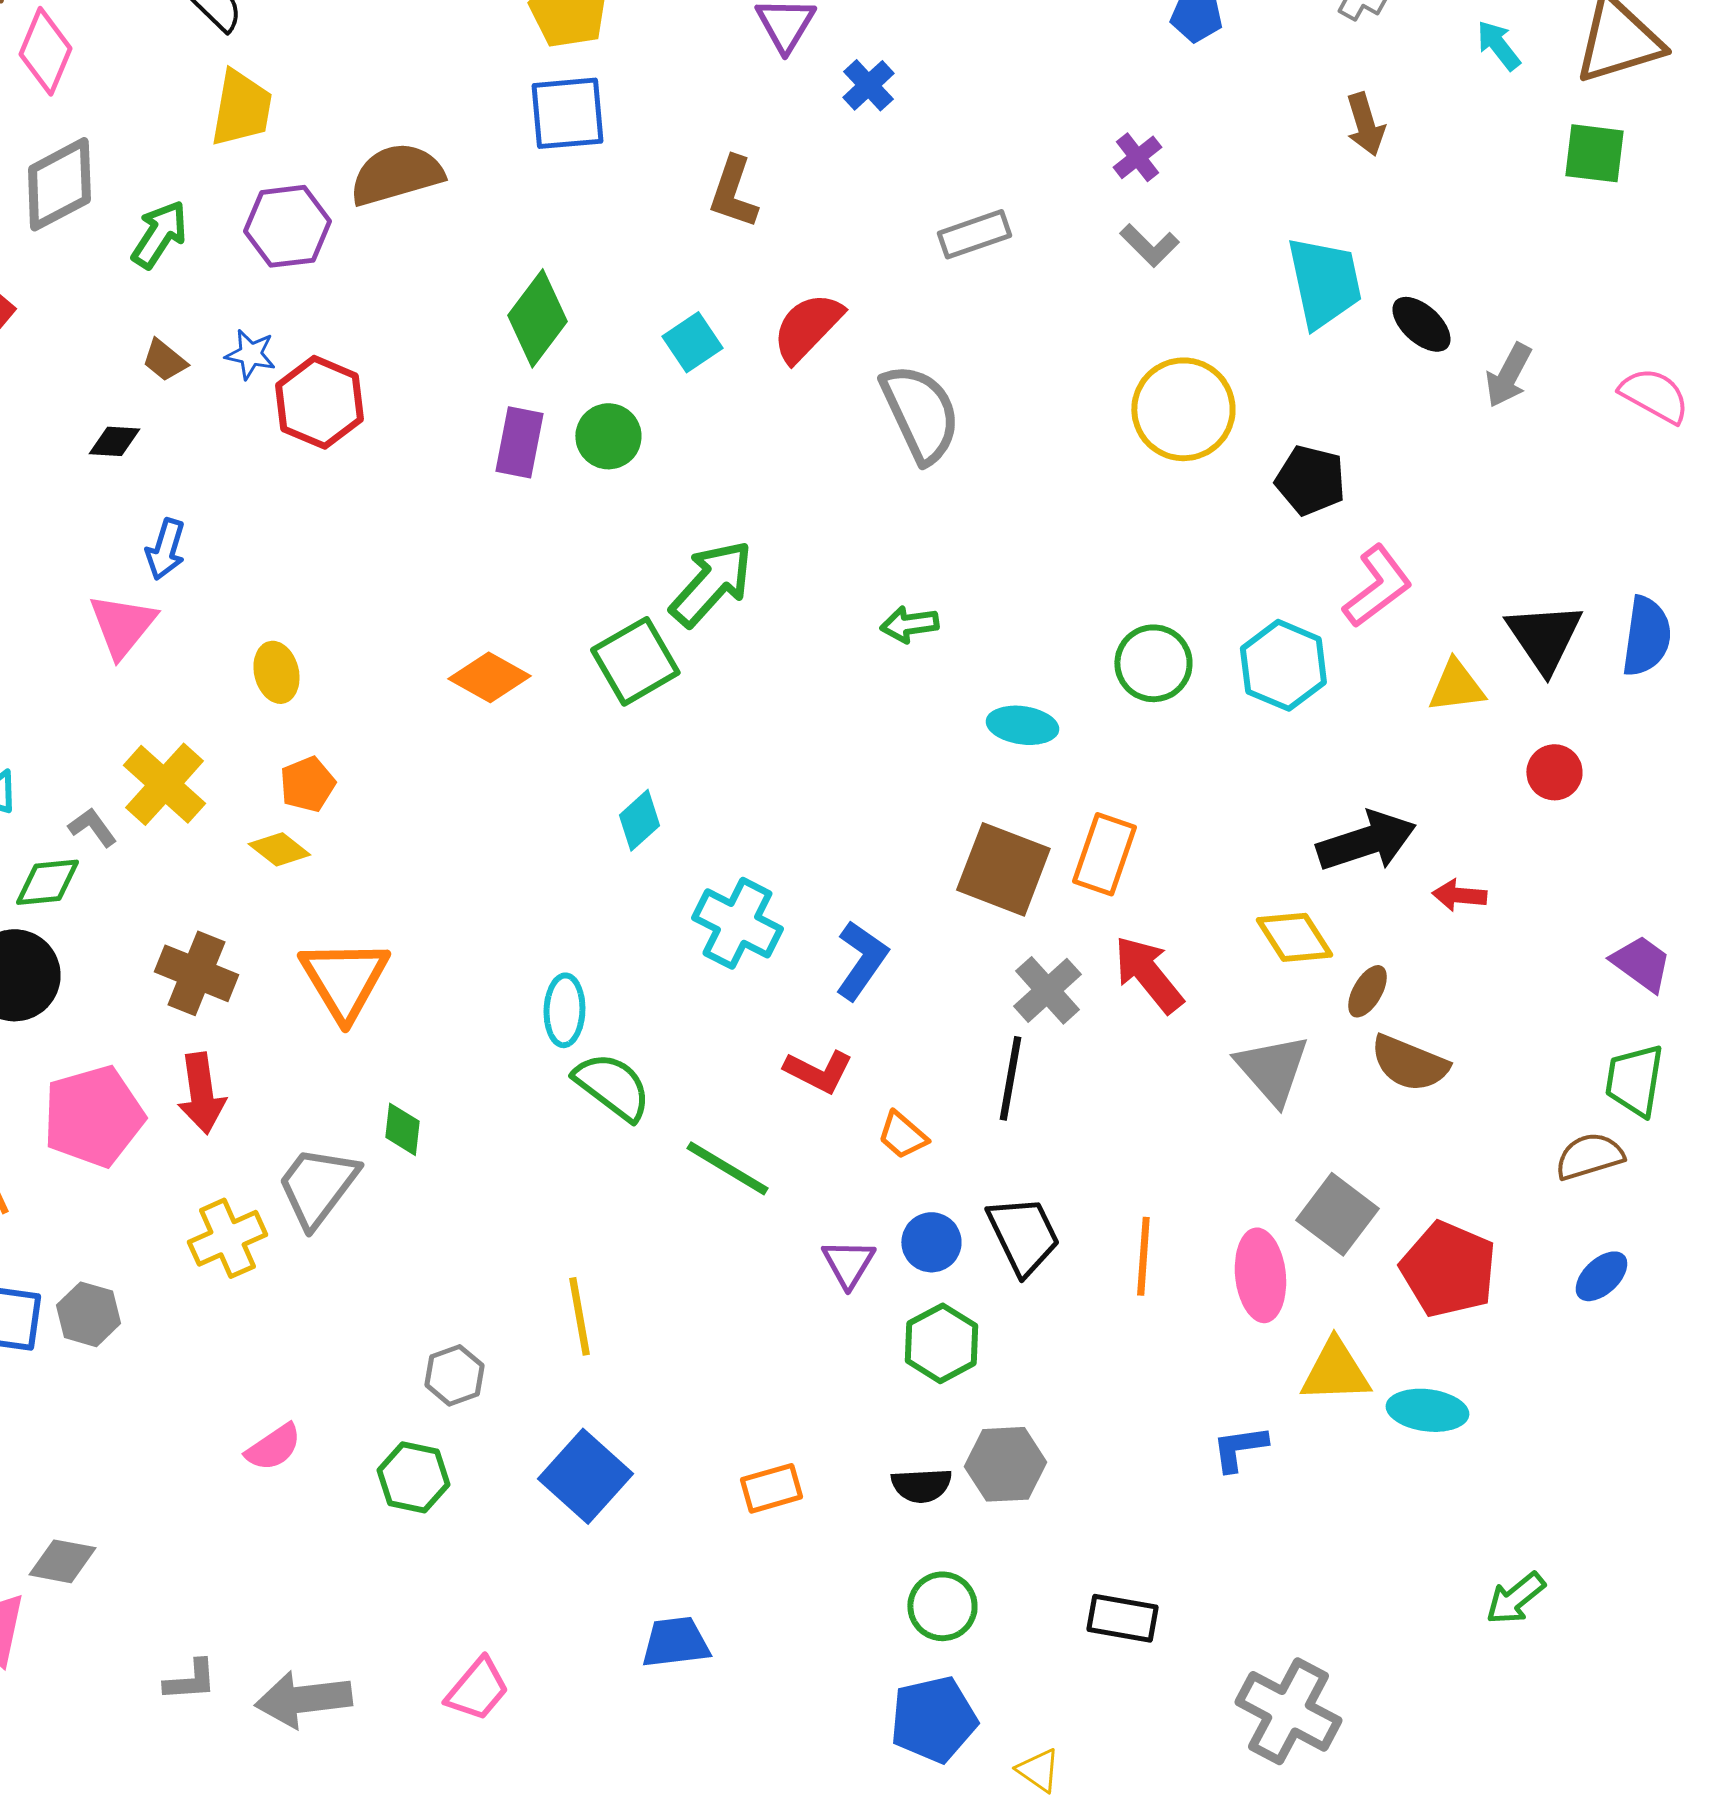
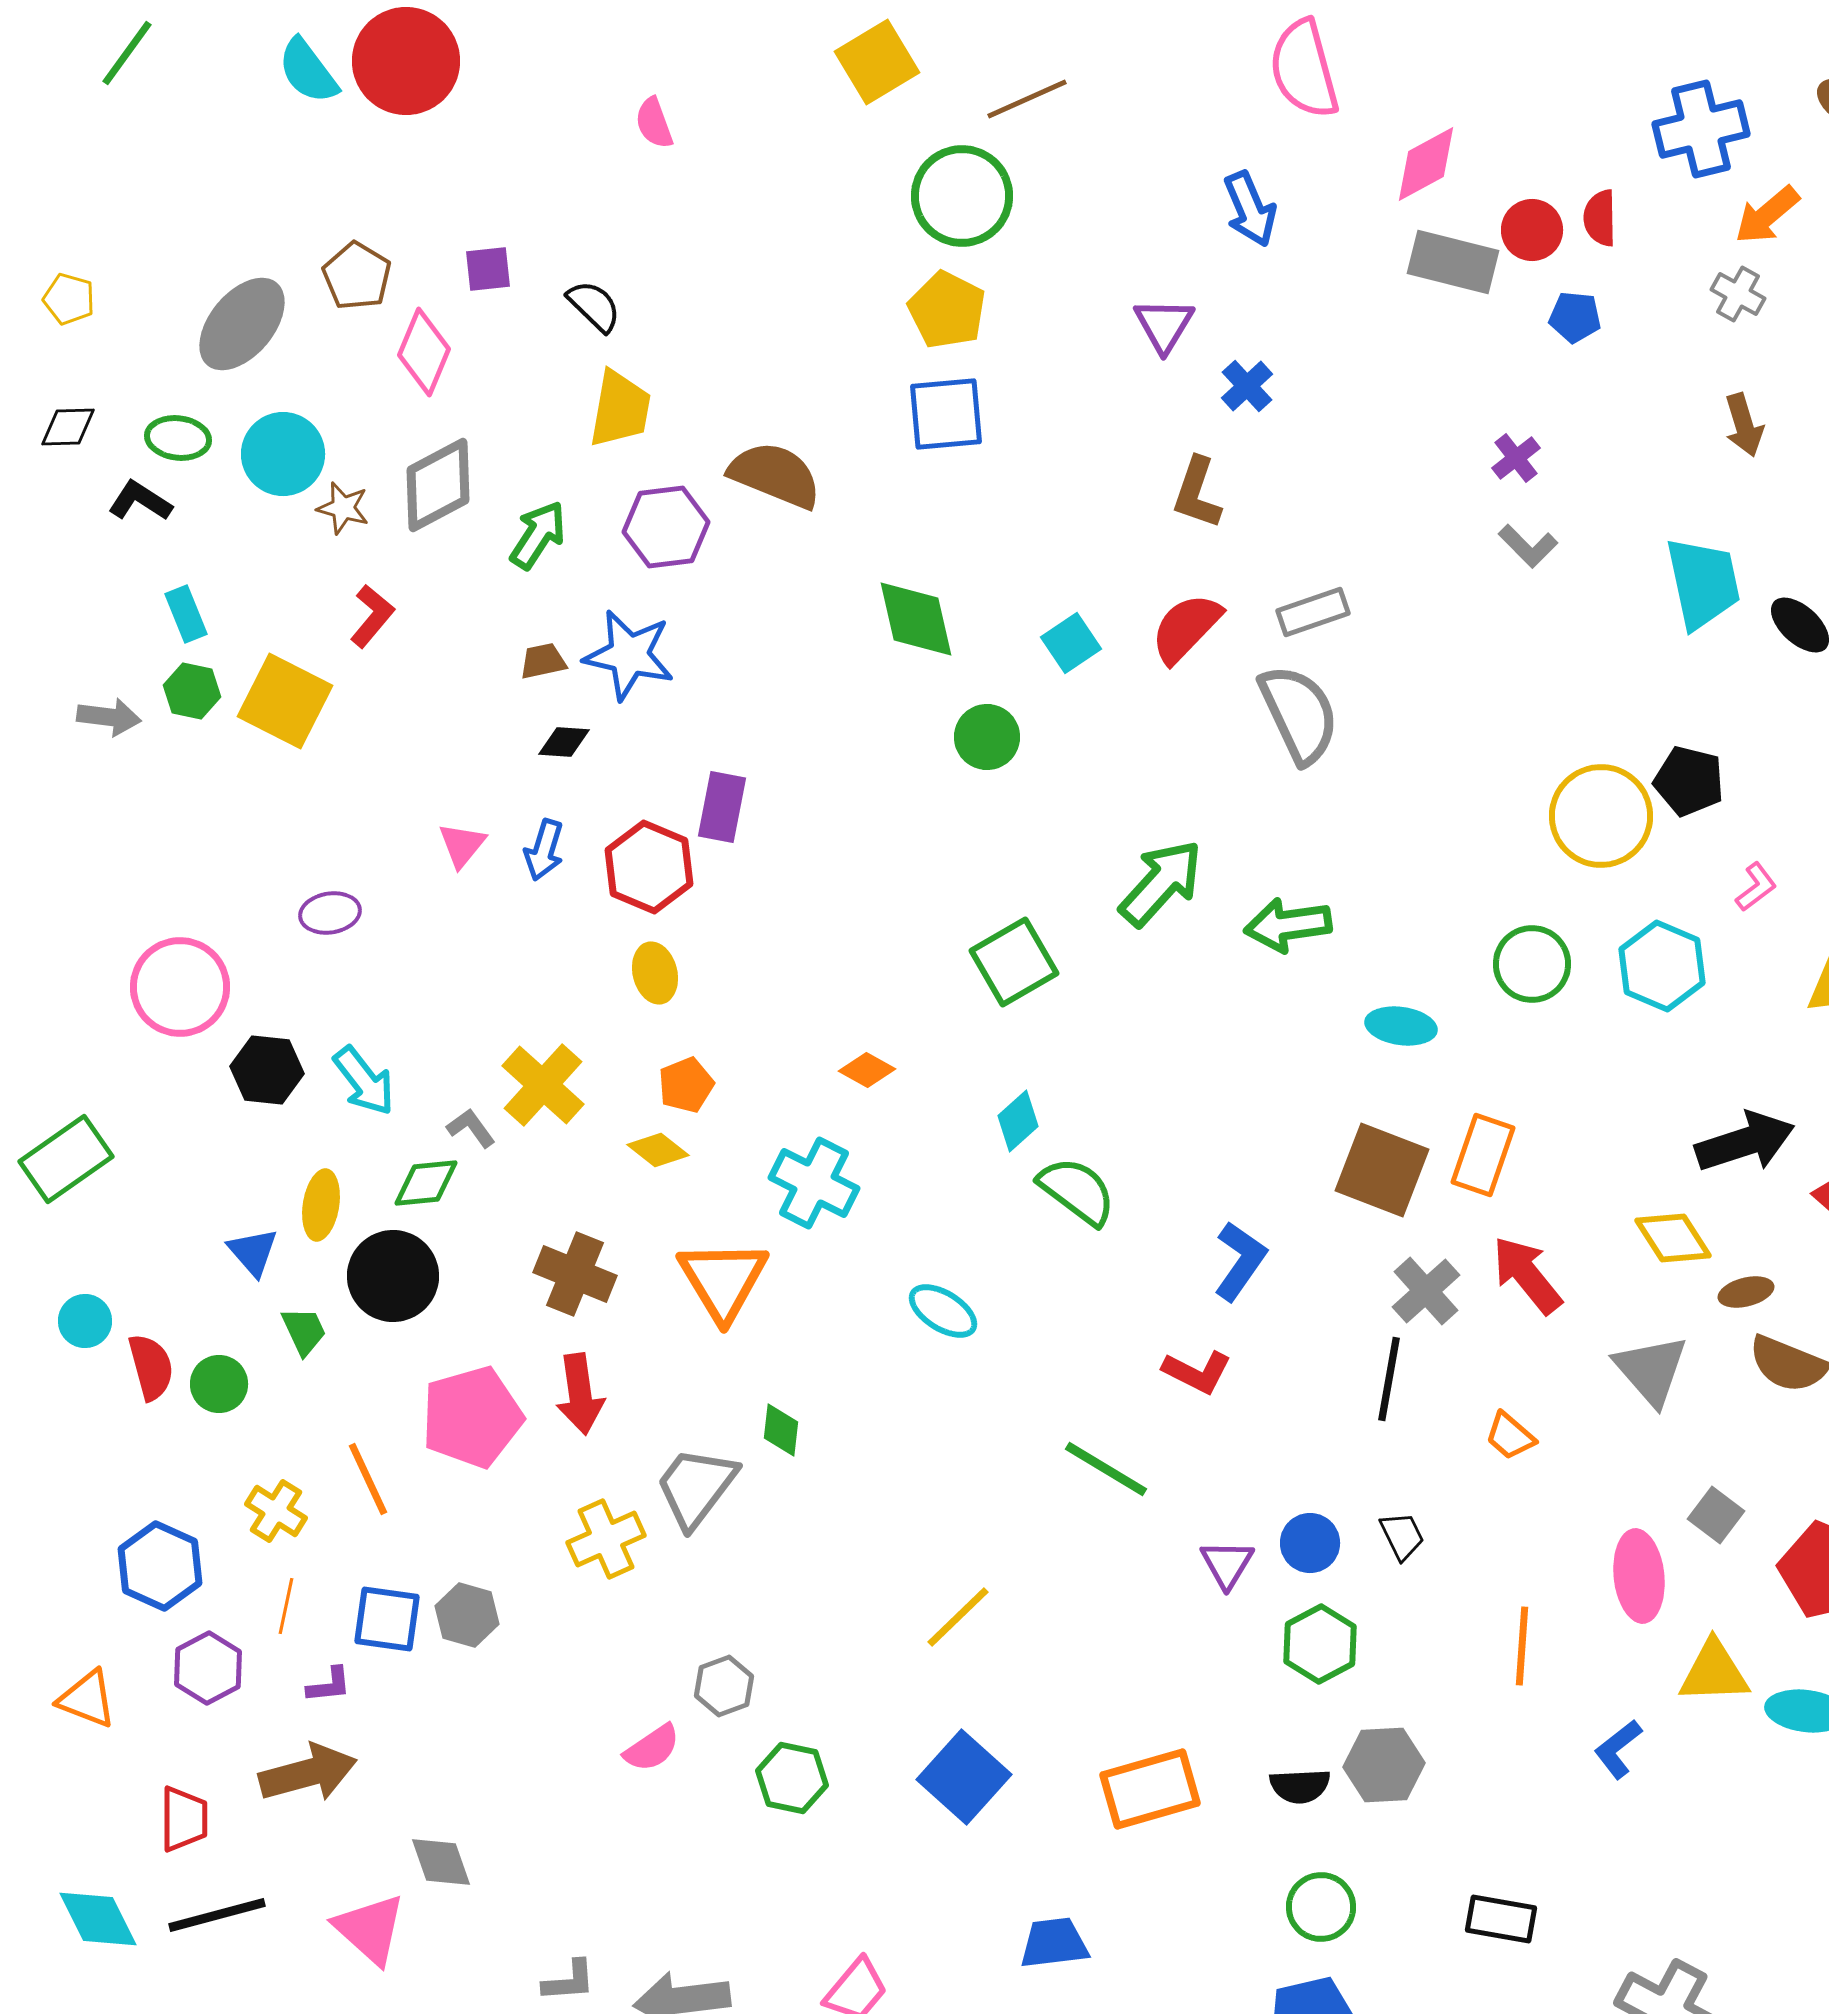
brown semicircle: (396, 174) -> (775, 475), turned 38
brown L-shape: (733, 192) -> (1197, 493), moved
gray rectangle: (974, 234) -> (1313, 612), moved
green diamond: (537, 318) -> (916, 619), turned -50
blue star: (250, 354) -> (629, 655), size x1.8
brown trapezoid: (164, 360) -> (543, 661), turned 129
red hexagon: (319, 402) -> (649, 867), moved
yellow circle: (1183, 409) -> (1601, 816), moved
black diamond: (114, 441) -> (564, 742), moved
purple rectangle: (519, 442) -> (722, 807), moved
green arrow: (711, 583) -> (1161, 883), moved
pink L-shape: (1377, 586) -> (1756, 887), size x0.6
green arrow: (909, 624) -> (1288, 925), size x1.5
pink triangle: (122, 625) -> (462, 845), moved, size x0.7
orange diamond: (489, 677) -> (867, 1070), moved, size x0.7
cyan cross: (737, 923) -> (814, 1183), moved
brown ellipse: (1367, 991) -> (1746, 1292), turned 46
cyan ellipse: (564, 1010) -> (943, 1311), turned -60
green semicircle: (612, 1086) -> (1077, 1191), moved
orange trapezoid: (902, 1135) -> (1510, 1436), moved
gray square: (1337, 1214) -> (1716, 1515), size x0.7
black trapezoid: (1023, 1235) -> (1402, 1536), size x0.6
orange line: (1143, 1256) -> (1522, 1646), moved
yellow line: (579, 1316) -> (958, 1617), turned 56
gray hexagon: (454, 1375) -> (724, 1686), moved
blue L-shape: (1239, 1448) -> (1618, 1749), turned -30
orange rectangle: (771, 1488) -> (1150, 1789), size x1.6
gray diamond: (62, 1561) -> (441, 1862), turned 60

